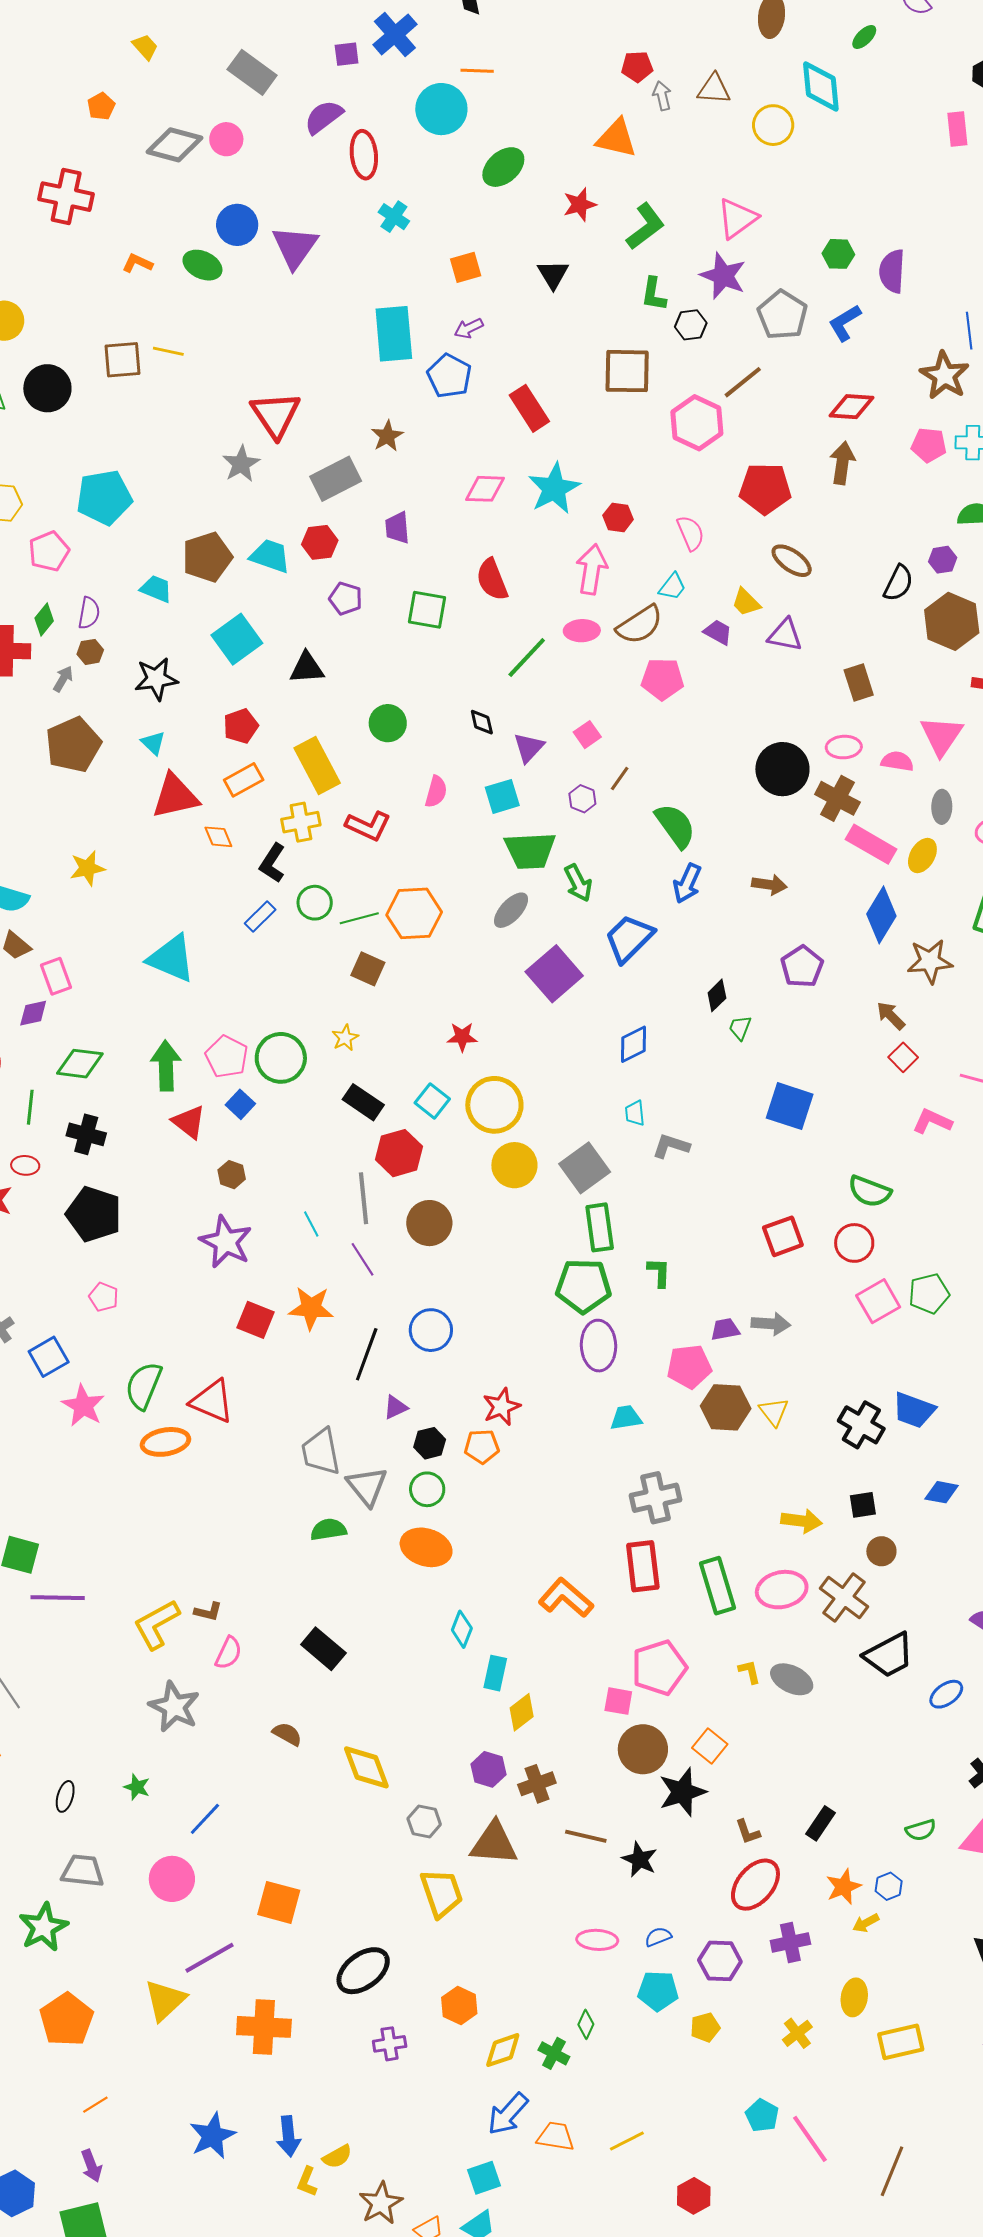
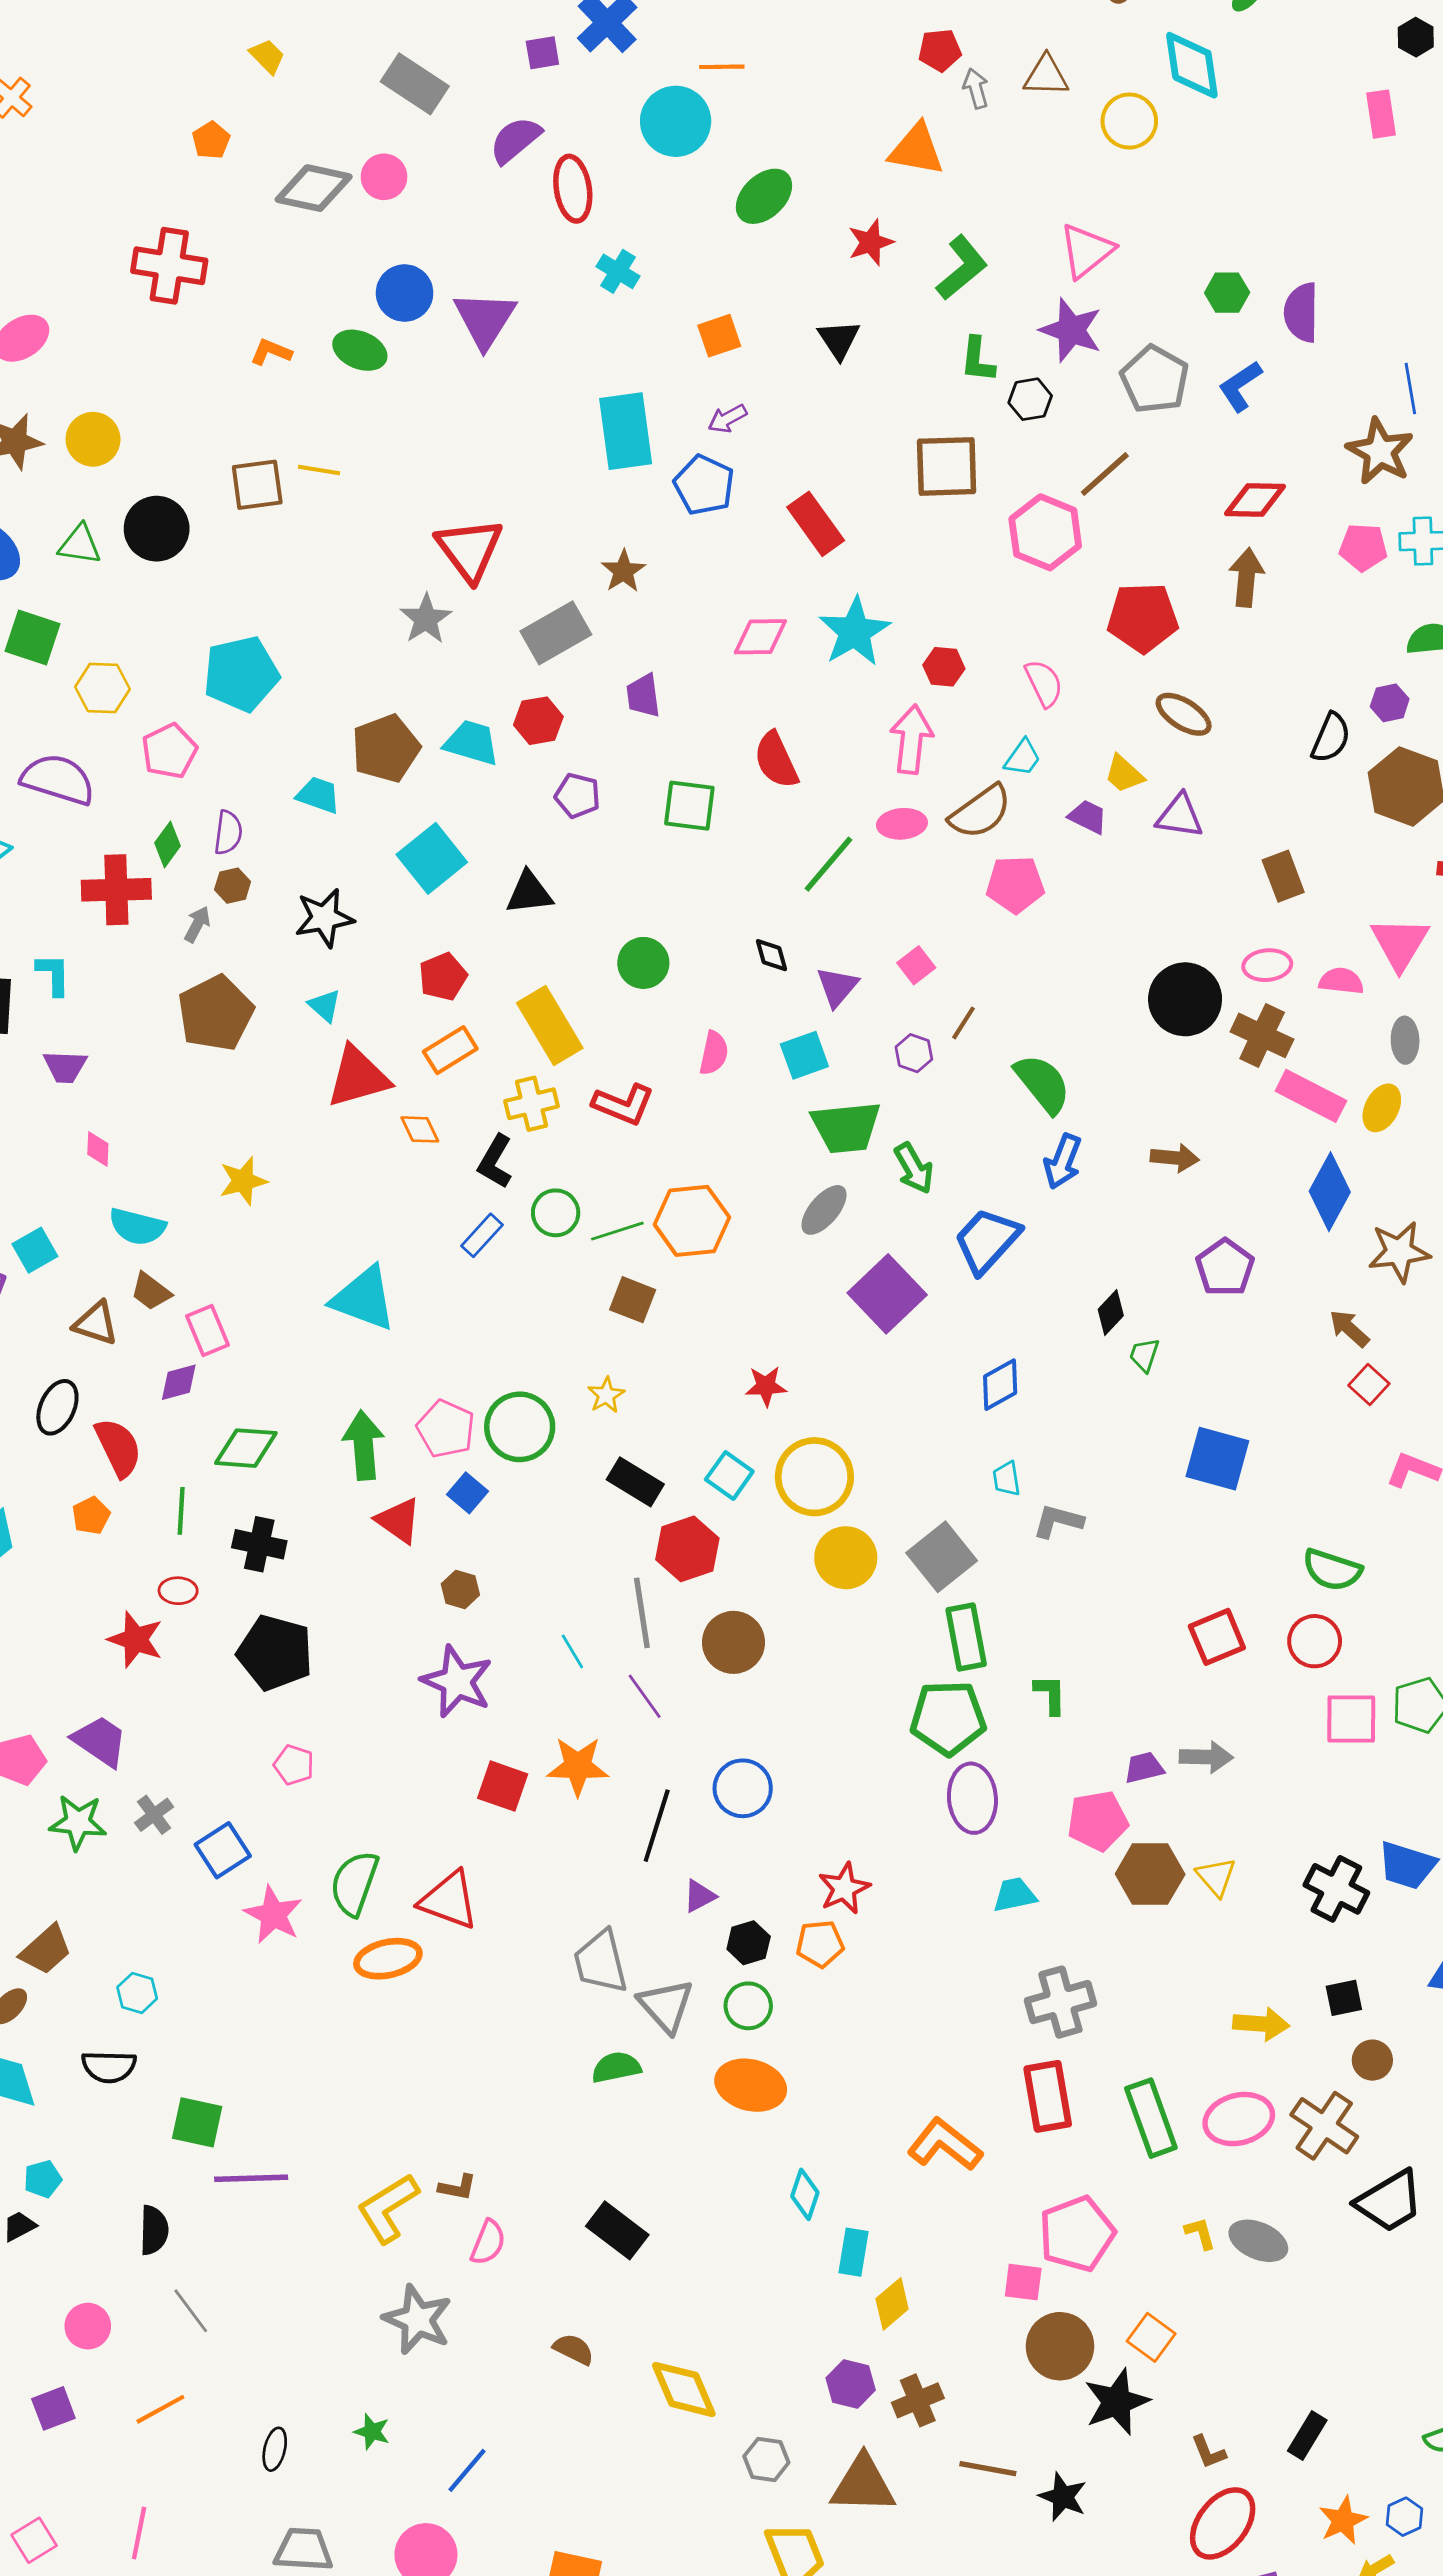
pink square: (878, 1301) -> (1351, 1719), turned 33

